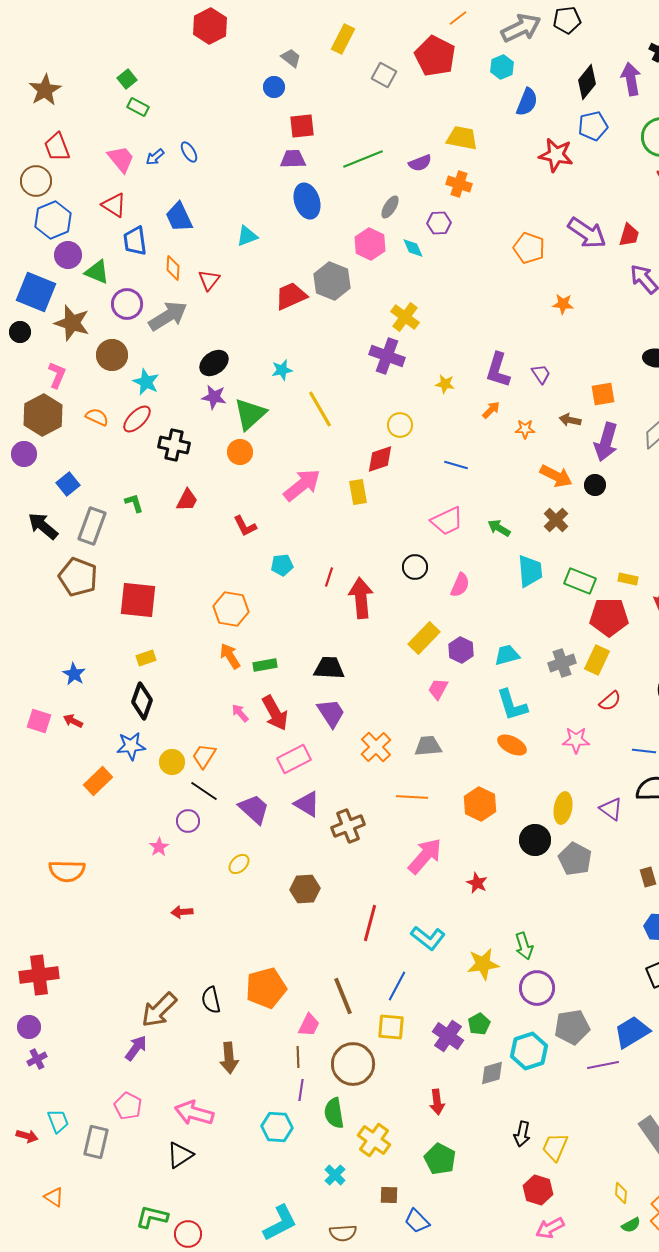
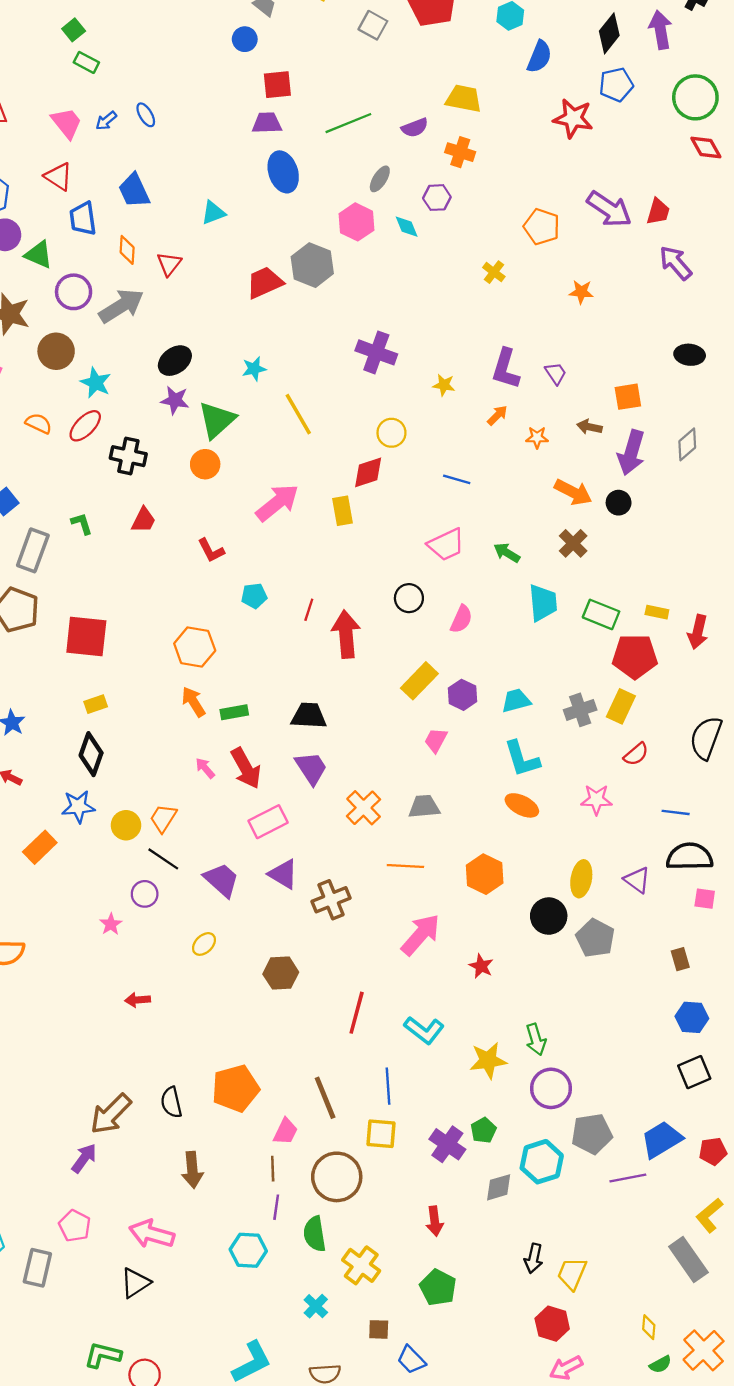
yellow cross: (405, 317) -> (494, 272), moved, size x0.7
blue line: (397, 986) -> (388, 1086), turned -32

